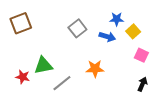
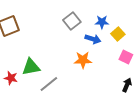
gray square: (77, 28) -> (72, 21), moved
orange star: (95, 69) -> (83, 60), moved

